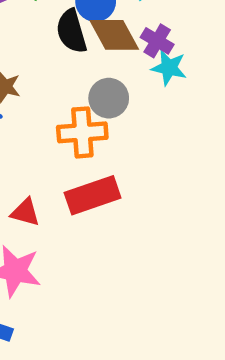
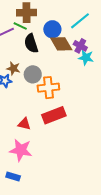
black semicircle: (71, 31) -> (31, 43), moved
gray circle: (109, 98) -> (33, 74), moved

